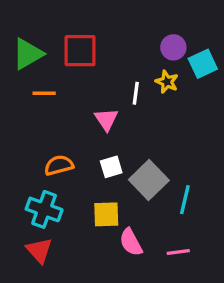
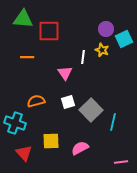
green triangle: (28, 54) -> (23, 19), moved, turned 35
cyan cross: (44, 209) -> (15, 123), moved
yellow square: (106, 214) -> (51, 141), moved
pink semicircle: (131, 242) -> (80, 148), turned 90
pink line: (178, 252) -> (121, 162), moved

